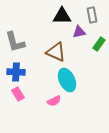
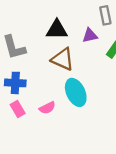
black triangle: (62, 16) -> (57, 30), moved
pink semicircle: (54, 101) -> (47, 108), moved

